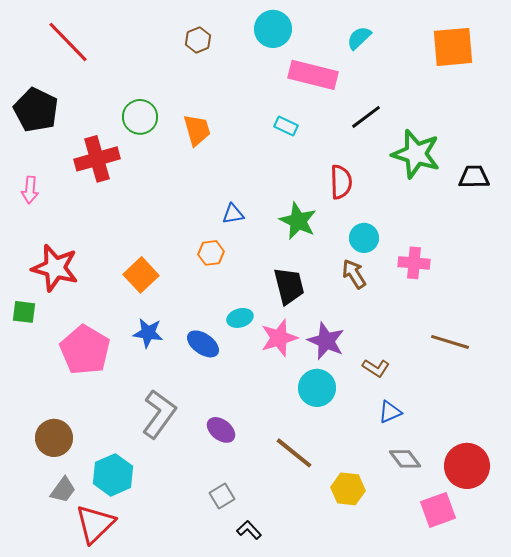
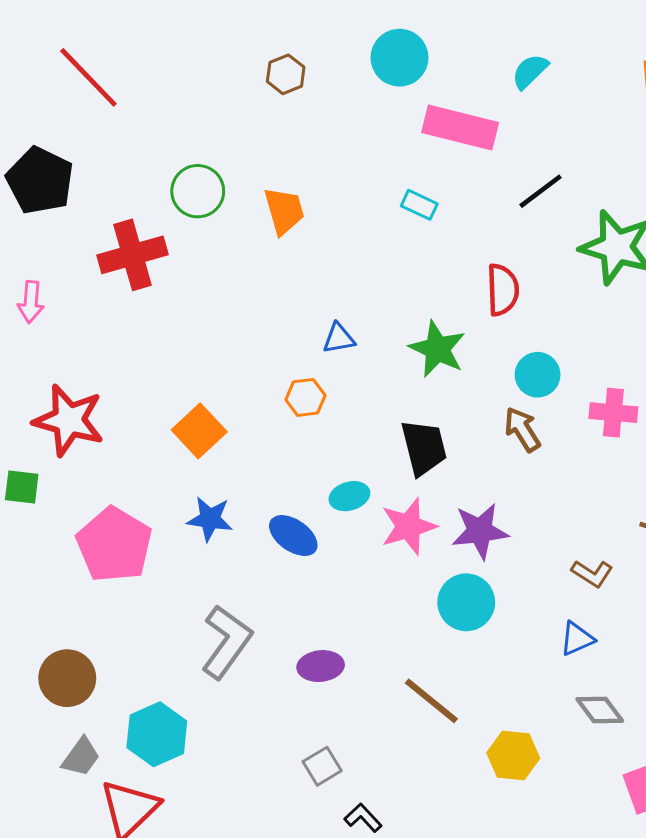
purple star: (326, 341) -> (480, 531), turned -30
brown L-shape: (376, 368) -> (592, 573), moved
purple ellipse: (221, 430) -> (321, 666), turned -44

